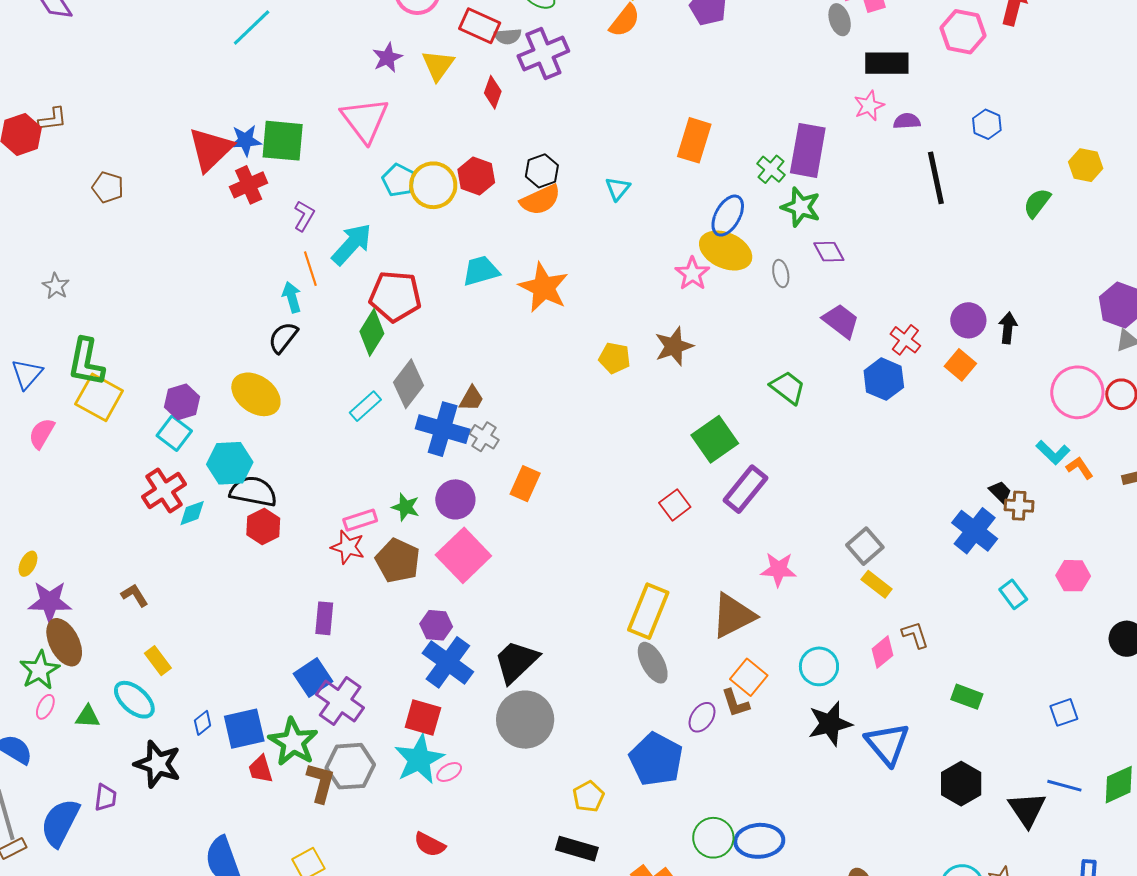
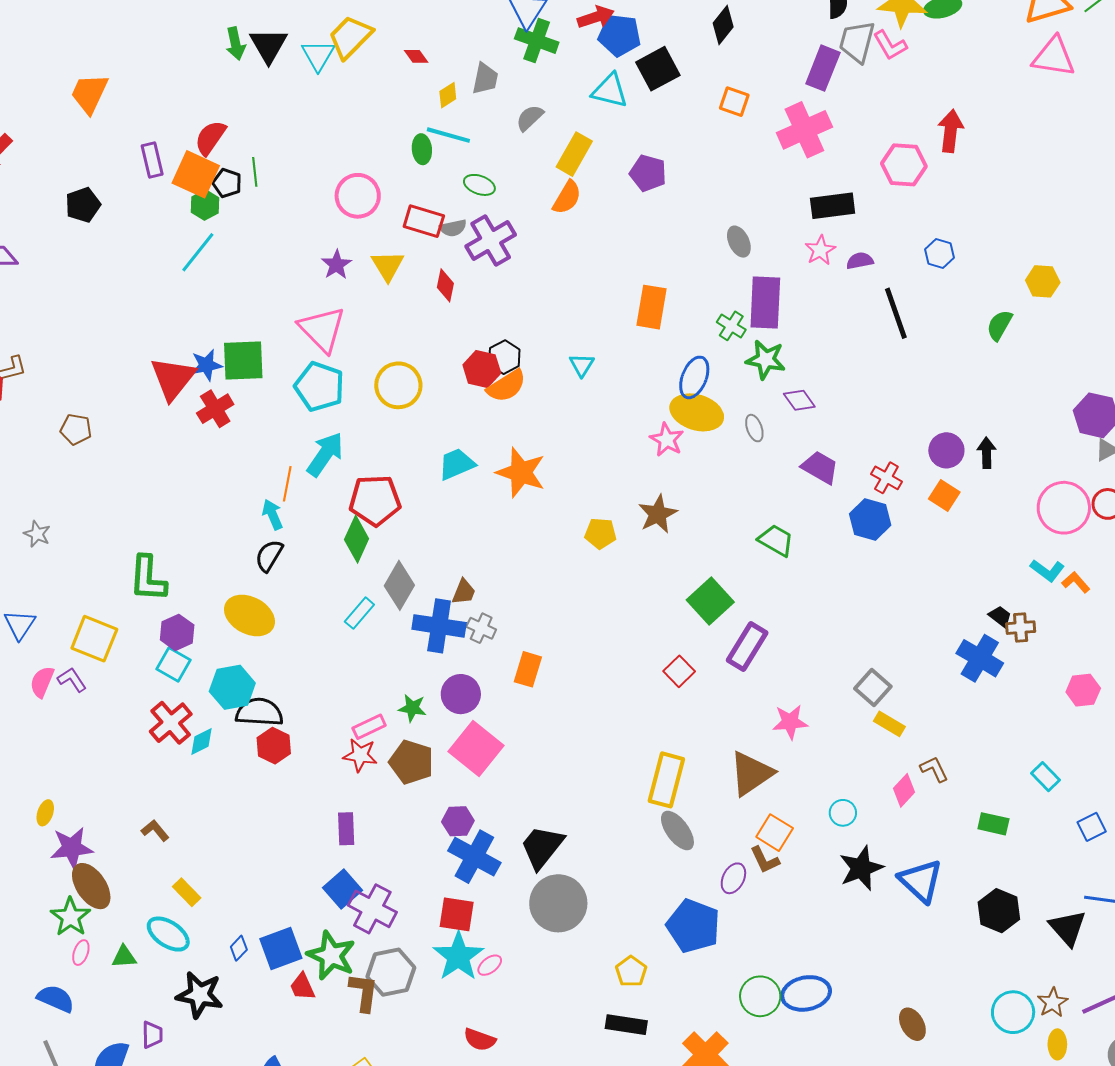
gray ellipse: (840, 20) -> (739, 242), moved
red hexagon: (476, 176) -> (482, 369), moved
cyan pentagon: (399, 180) -> (319, 386), moved, size x1.5
purple L-shape: (304, 216) -> (72, 680), moved, turned -56
orange line: (310, 269) -> (287, 484), turned 36
green L-shape: (86, 362) -> (148, 579), moved
cyan rectangle: (1013, 594) -> (1046, 777), moved
cyan circle: (819, 666) -> (843, 813), size x0.7

